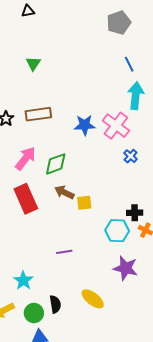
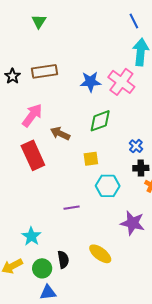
blue cross: (131, 156) -> (136, 146), moved
green diamond: (56, 164) -> (100, 121), moved
brown arrow: (64, 192) -> (60, 134), moved
cyan hexagon: (117, 231) -> (108, 186), moved

